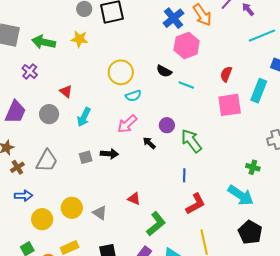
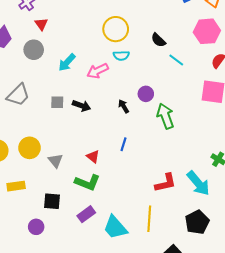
pink hexagon: (187, 46) -> (207, 31), moved
red triangle: (66, 91) -> (41, 24), moved
pink arrow: (127, 124) -> (98, 71), moved
blue line: (184, 175) -> (124, 144), moved
red L-shape: (196, 204) -> (166, 183), moved
green L-shape: (156, 224) -> (87, 182), moved, turned 45

